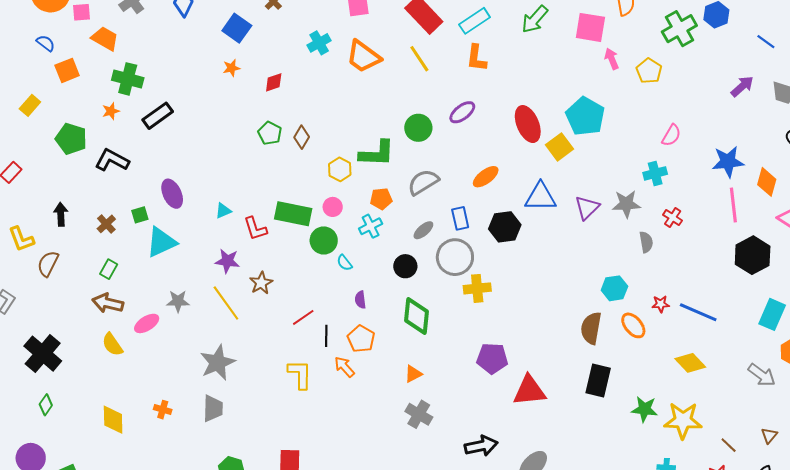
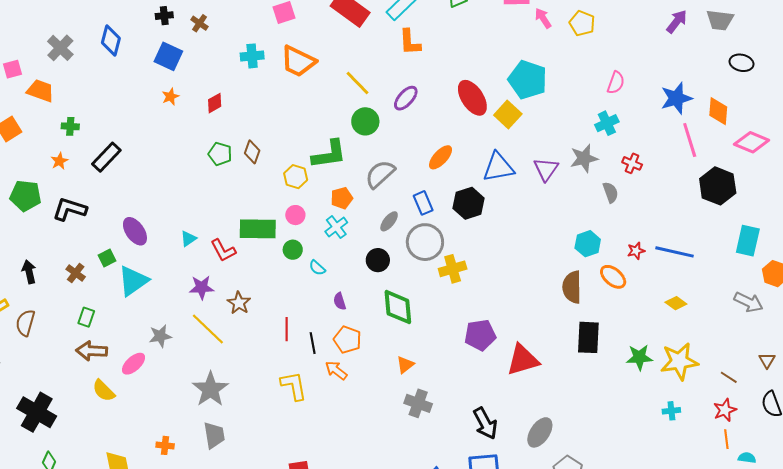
cyan cross: (319, 43) -> (252, 56), turned 35
yellow line: (419, 59) -> (357, 83), moved
green cross: (128, 79) -> (70, 126), size x0.6
green circle: (324, 240) -> (293, 250), size x0.7
red line: (303, 317) -> (287, 329), turned -45
yellow diamond: (690, 363) -> (676, 303), size x0.7
black arrow: (481, 446) -> (485, 423), turned 84

